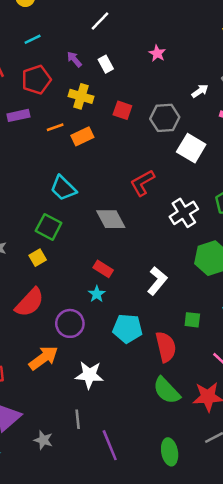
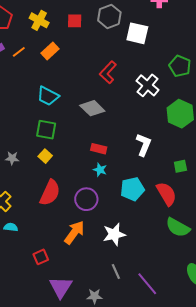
yellow cross: (81, 96) -> (39, 20), turned 30
orange line: (55, 127) -> (19, 52), moved

